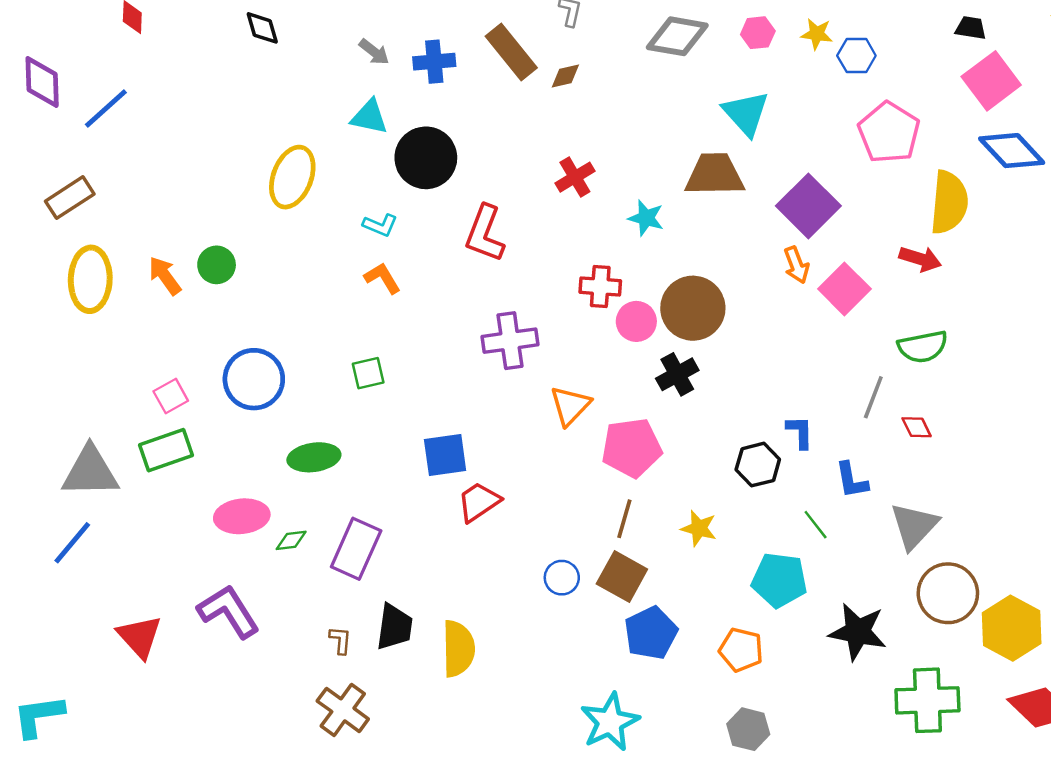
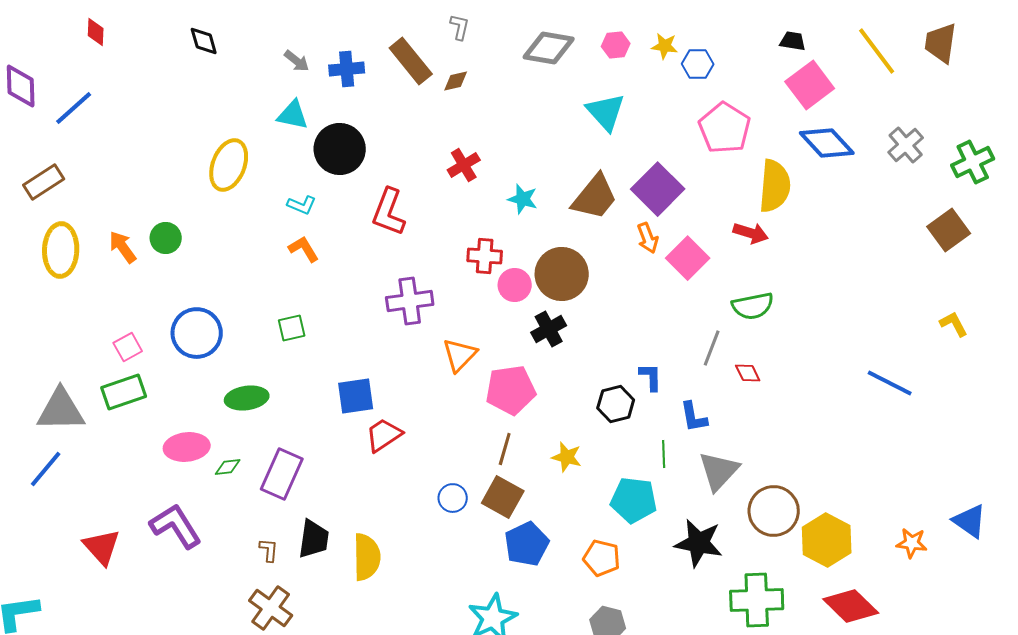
brown trapezoid: (715, 175) -> (595, 197), moved, turned 130
green line: (816, 525) -> (664, 454), turned 36
gray triangle: (914, 526) -> (719, 471), moved

